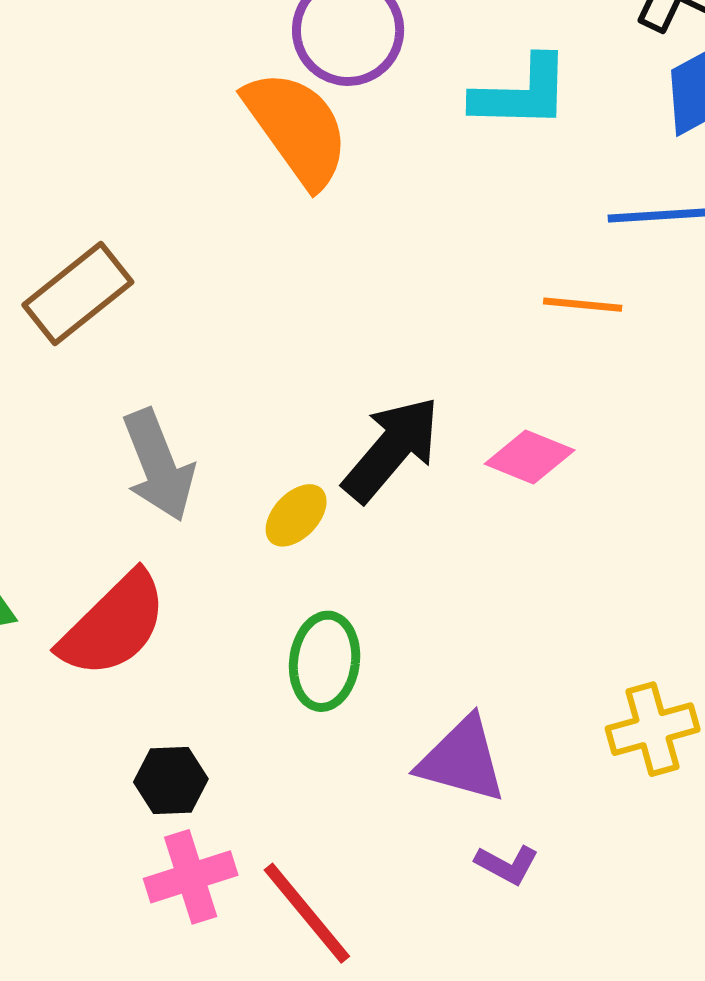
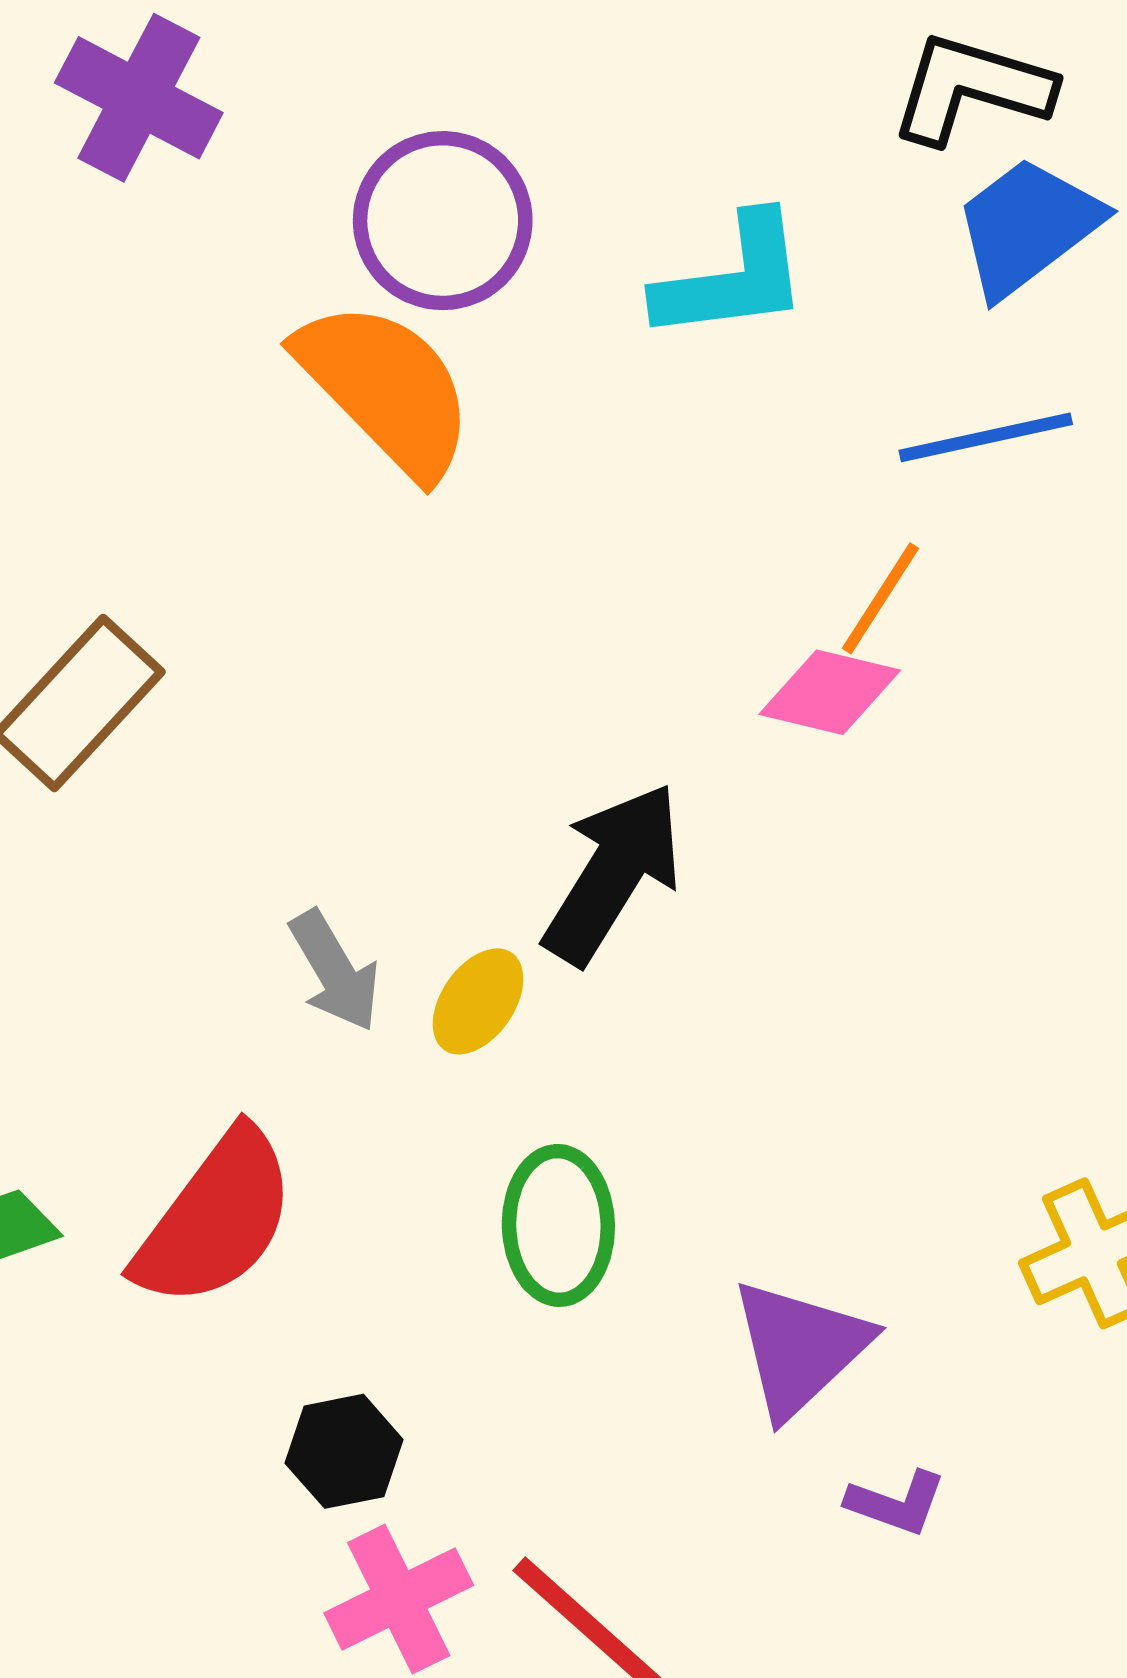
orange line: (583, 305) -> (881, 598), turned -54
pink diamond: (530, 457) -> (830, 692), moved
gray arrow: (158, 465) -> (335, 971), moved, size x0.7
purple triangle: (462, 760) -> (800, 1348), turned -50

